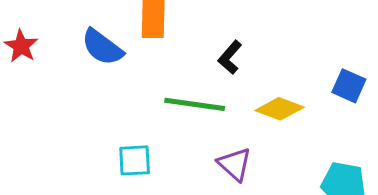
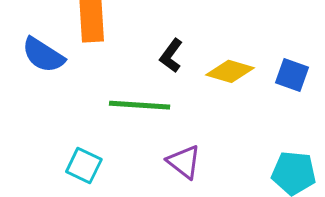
yellow diamond: (280, 109) -> (230, 71), moved
cyan square: (135, 160) -> (84, 166), turned 33

